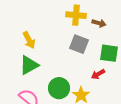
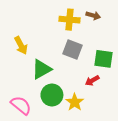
brown arrow: (99, 23) -> (93, 15), moved
green triangle: (29, 65) -> (42, 69), moved

